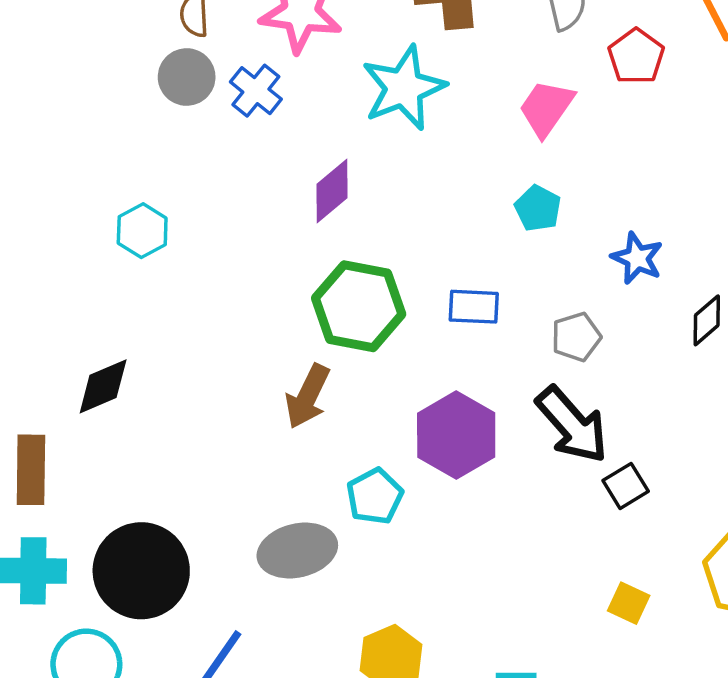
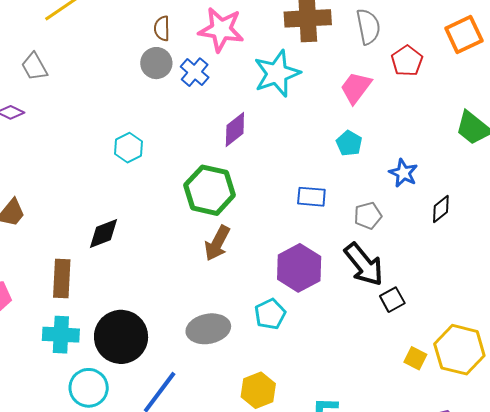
green hexagon: (359, 306) -> (210, 190), moved
cyan pentagon: (375, 496) -> (270, 314), moved
yellow square: (629, 603) -> (415, 358), moved

